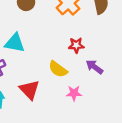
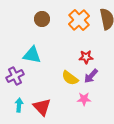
purple arrow: (94, 67) -> (91, 76), moved, turned -84
red triangle: (29, 90) -> (42, 107), moved

